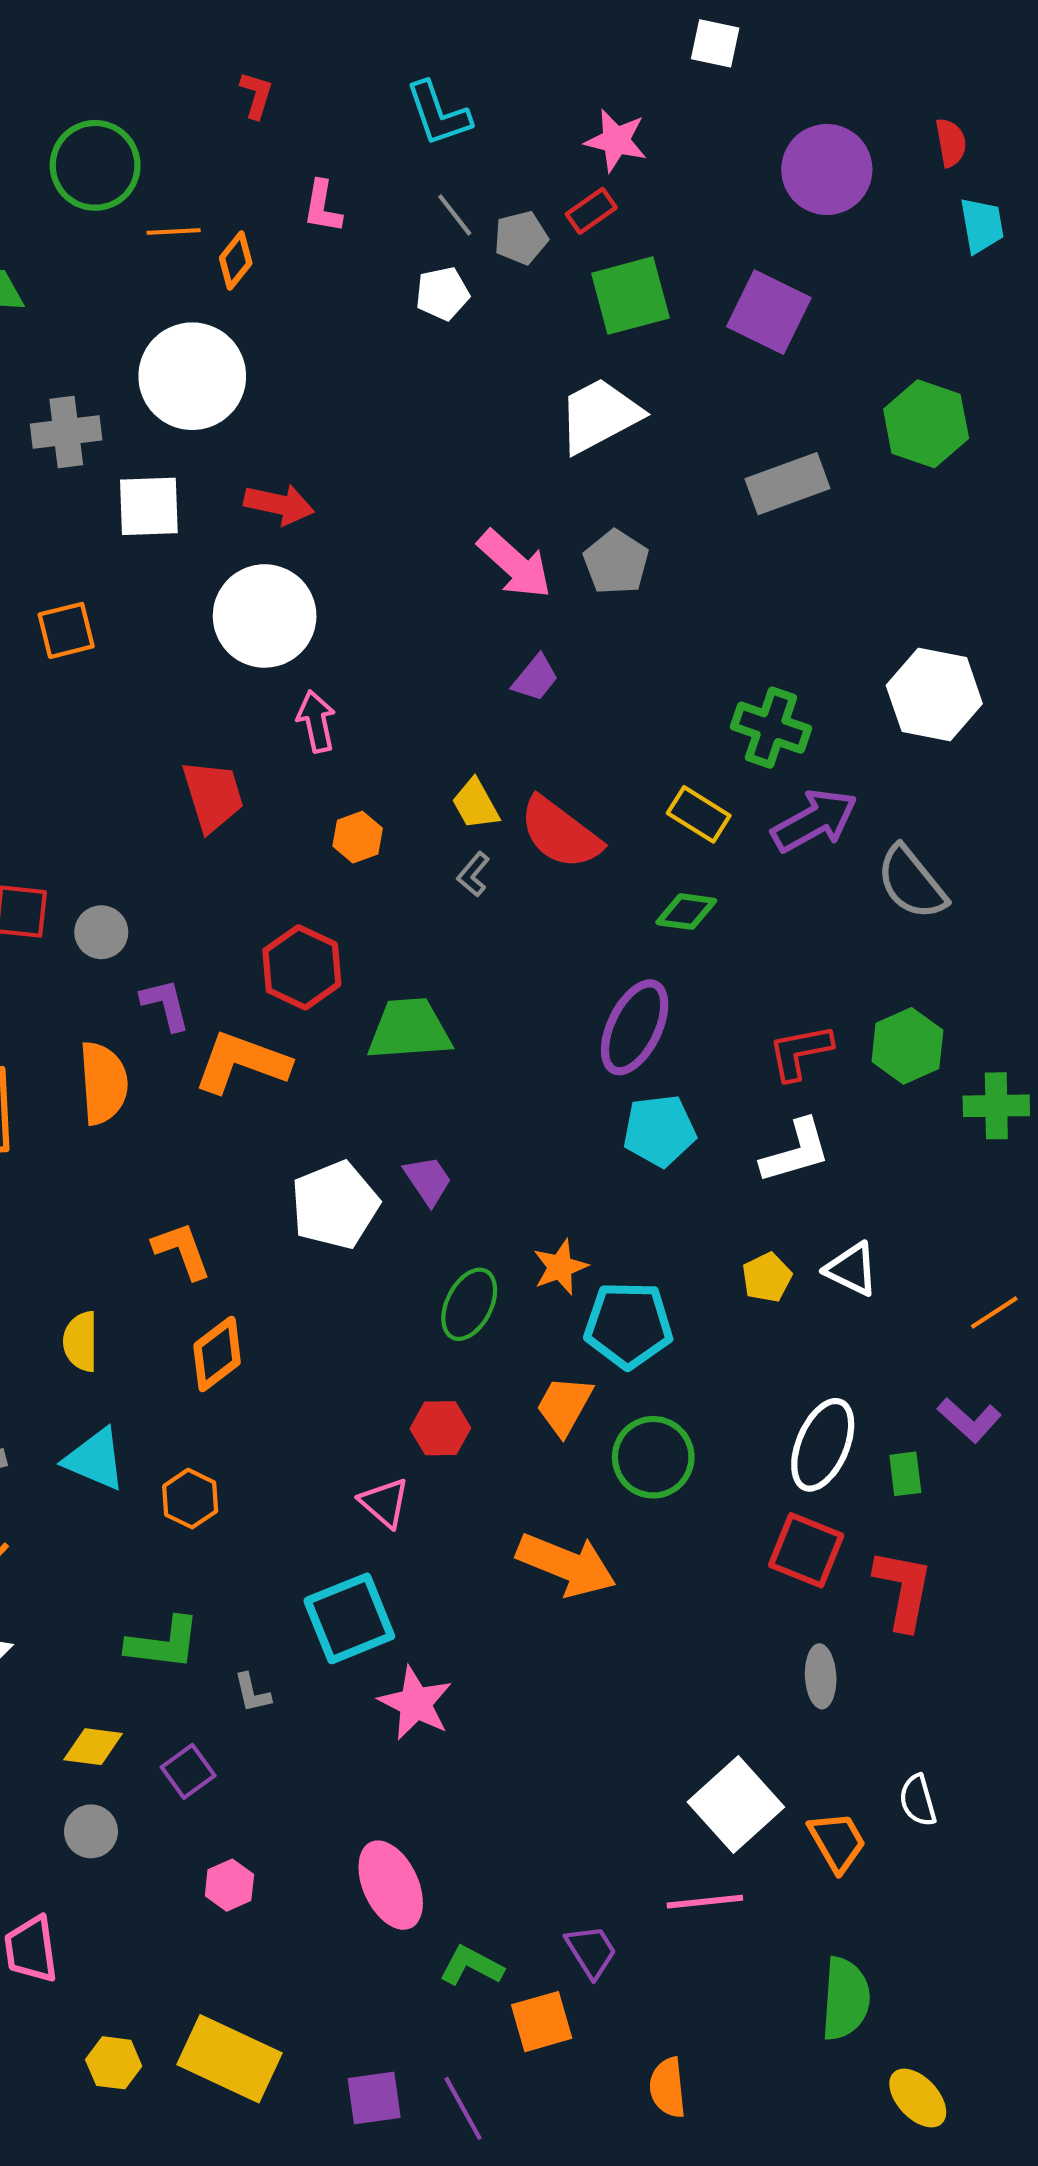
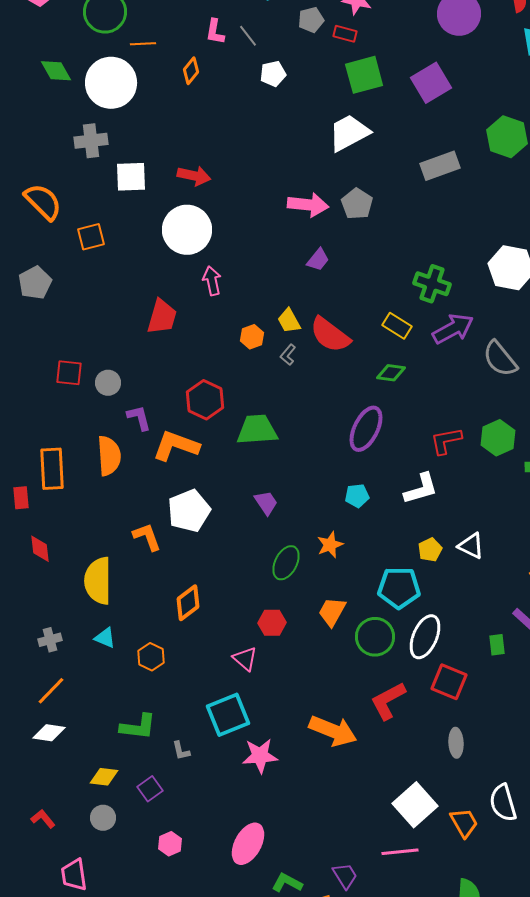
red rectangle: (591, 211) -> (345, 34), turned 50
gray line: (455, 215) -> (248, 36), moved
gray pentagon: (521, 238) -> (311, 20), moved
orange diamond: (236, 260) -> (191, 71), moved
purple square: (769, 312) -> (431, 83), turned 33
white circle: (192, 376) -> (111, 83), moved
pink arrow: (515, 564) -> (308, 205), turned -36
red trapezoid: (213, 796) -> (162, 317), turned 33
orange hexagon: (358, 837) -> (252, 337), moved
cyan pentagon: (659, 1131) -> (357, 496), moved, size x0.7
white L-shape: (796, 1151) -> (421, 489), moved
white pentagon: (335, 1205) -> (189, 511), moved
cyan pentagon: (628, 1325) -> (399, 588), moved
yellow semicircle: (81, 1341) -> (98, 581), size x1.6
orange diamond: (217, 1354) -> (188, 603), moved
white ellipse: (823, 1445) -> (425, 637), moved
cyan triangle: (95, 1459) -> (105, 638), size x0.7
orange arrow: (566, 1565) -> (333, 731), moved
red L-shape: (903, 1590) -> (388, 701), moved, turned -129
pink star: (415, 1703) -> (260, 756), turned -30
white semicircle: (918, 1800) -> (503, 803), size x1.5
pink ellipse: (391, 1885) -> (248, 844), turned 54

